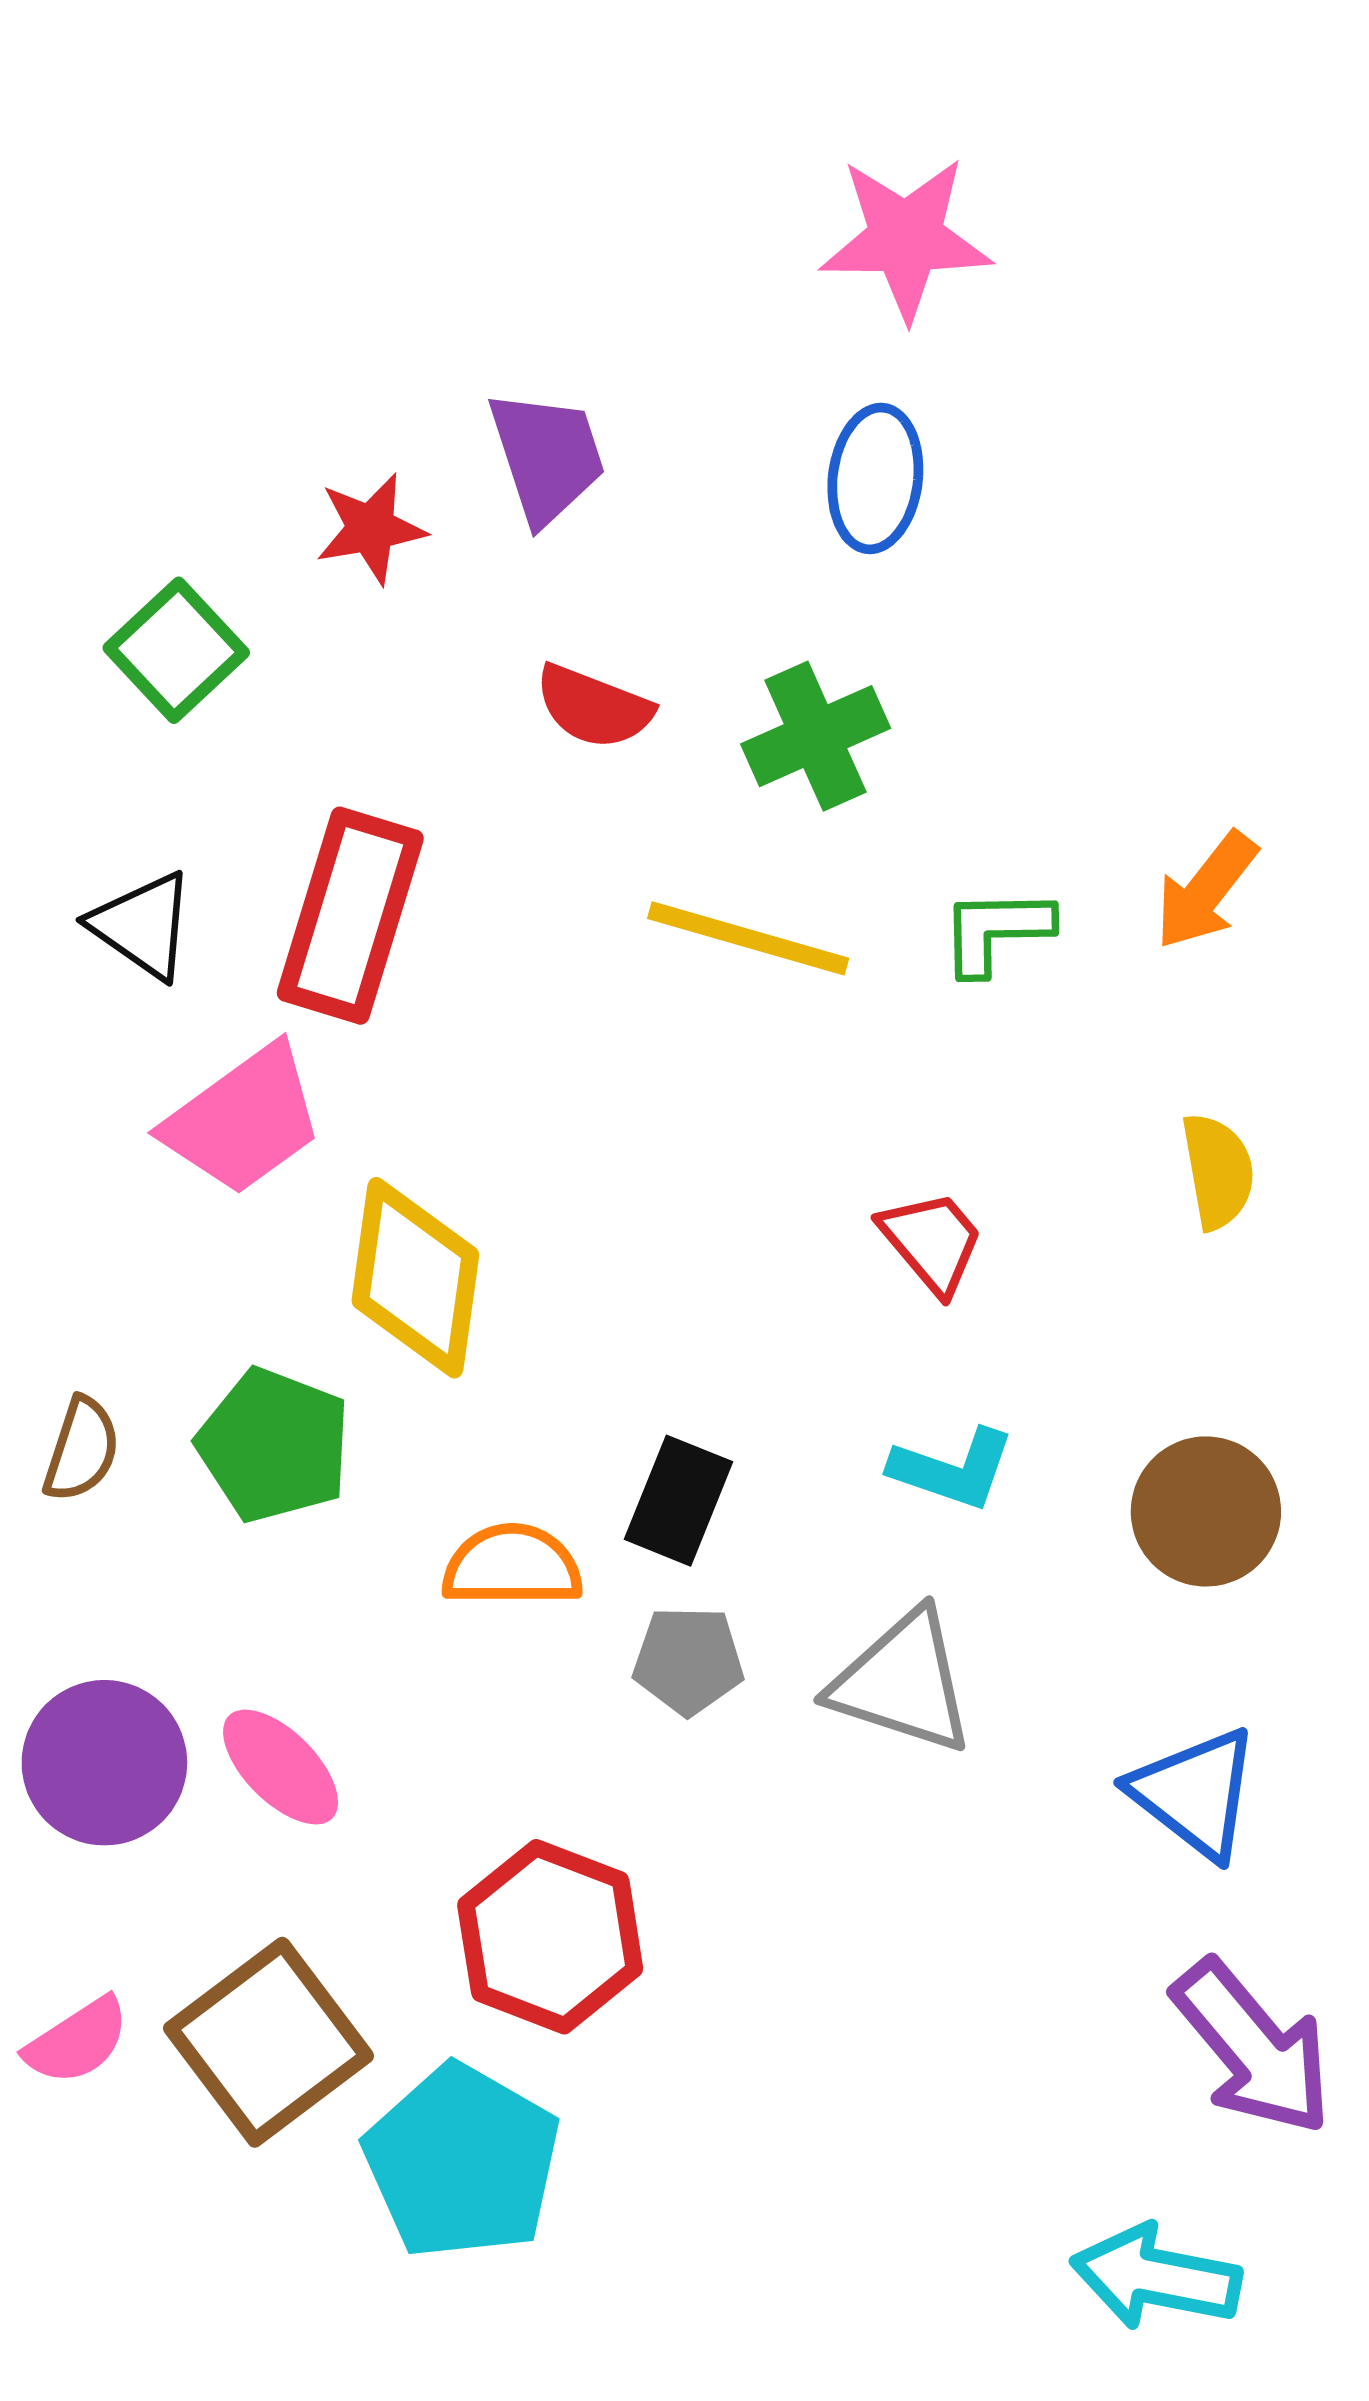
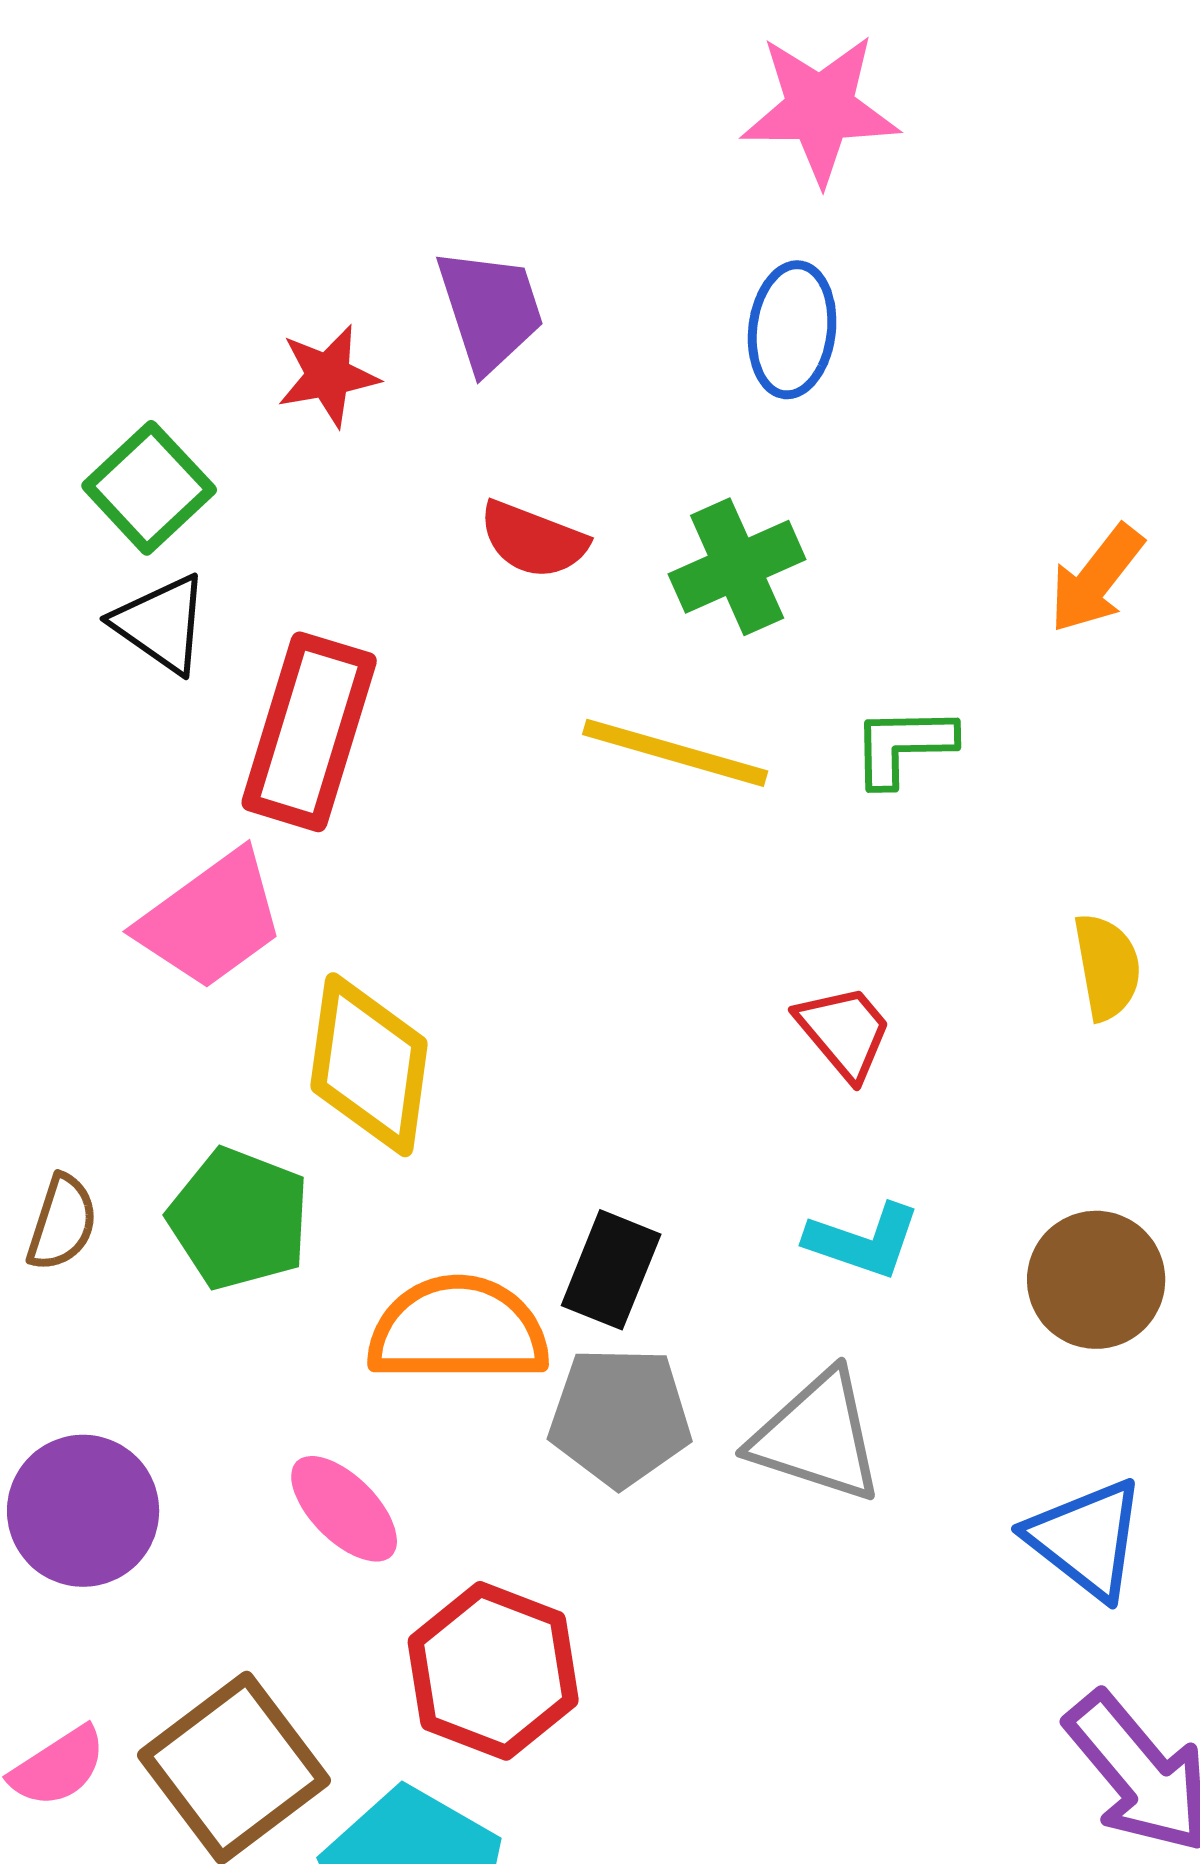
orange arrow: (1206, 891) -> (1096, 579), moved
black triangle: (142, 925) -> (161, 624), moved
orange semicircle: (512, 1566) -> (458, 1330), size x1.4
gray pentagon: (688, 1660) -> (620, 1417), size x1.4
pink ellipse: (281, 1767) -> (344, 1509), moved

